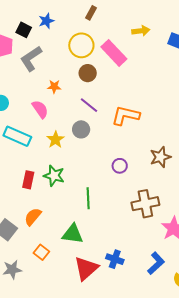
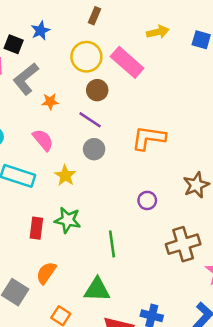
orange star: (54, 87) -> (50, 102), moved
purple line: (89, 105) -> (90, 120), moved
gray circle: (81, 129) -> (94, 149), moved

